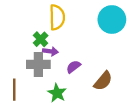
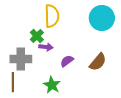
gray cross: (38, 64) -> (21, 59), moved
brown semicircle: (103, 81) -> (98, 62), moved

